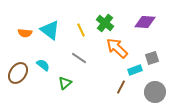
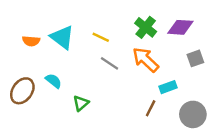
green cross: (105, 23) -> (146, 27), moved
yellow line: (81, 30) -> (101, 37), turned -40
gray line: (79, 58) -> (109, 63), moved
gray square: (152, 58) -> (195, 58), moved

